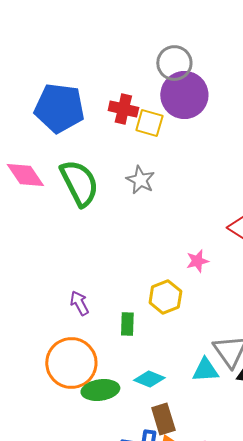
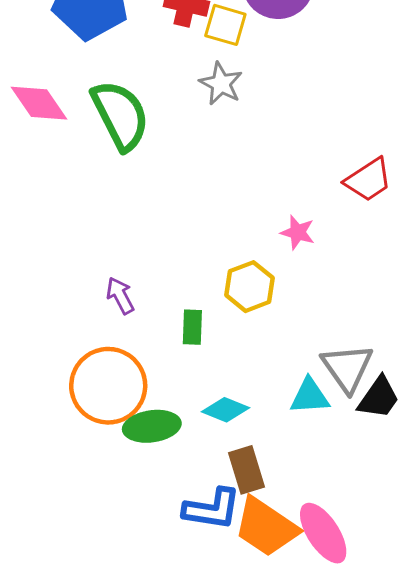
gray star: (140, 180) -> (221, 84), moved
pink star: (197, 261) -> (298, 232), turned 30

